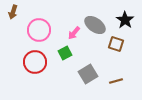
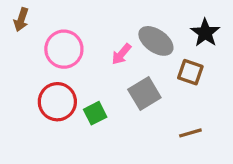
green square: (65, 53) -> (95, 113), moved
gray square: (88, 74) -> (144, 94), moved

